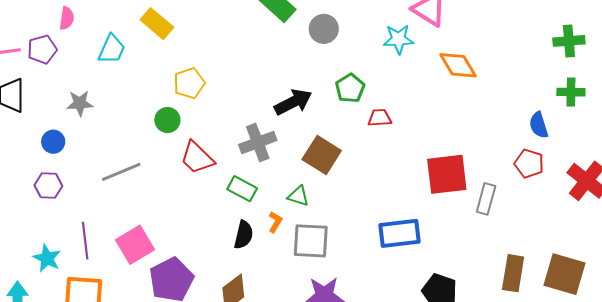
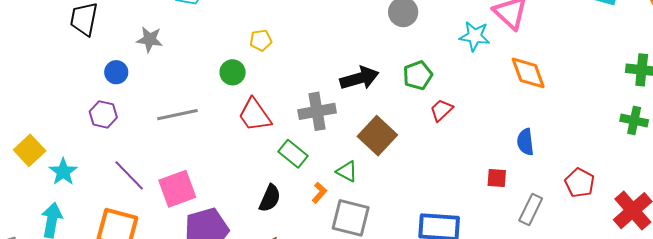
yellow pentagon: (189, 83) -> (261, 40), size x0.7
red trapezoid: (380, 118) -> (441, 110), turned -50
blue semicircle: (539, 125) -> (525, 142), moved
red square: (447, 174) -> (497, 178), size x0.5
black semicircle: (244, 235) -> (270, 198), moved
purple line: (85, 241) -> (129, 175), turned -48
cyan star: (47, 258) -> (63, 172), moved

